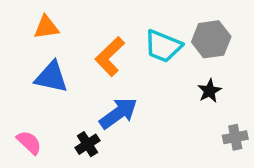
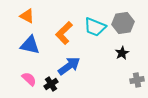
orange triangle: (46, 27) -> (27, 16), turned 35
pink semicircle: (29, 142) -> (29, 79), moved

